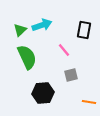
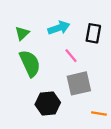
cyan arrow: (42, 25) -> (59, 28), moved
gray square: (71, 75) -> (79, 83), size x1.6

